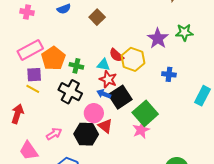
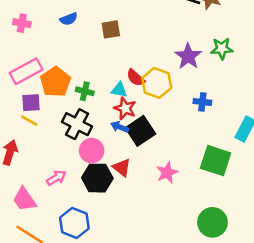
brown square: (97, 17) -> (111, 29), turned 35
pink circle: (94, 113) -> (92, 151), moved
green square: (145, 113) -> (216, 161), moved, turned -30

